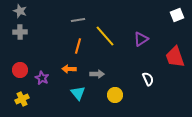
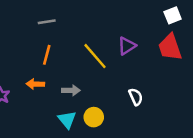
yellow line: (105, 36) -> (95, 56), moved
red trapezoid: (175, 57) -> (170, 47), moved
cyan triangle: (78, 93) -> (67, 120), moved

